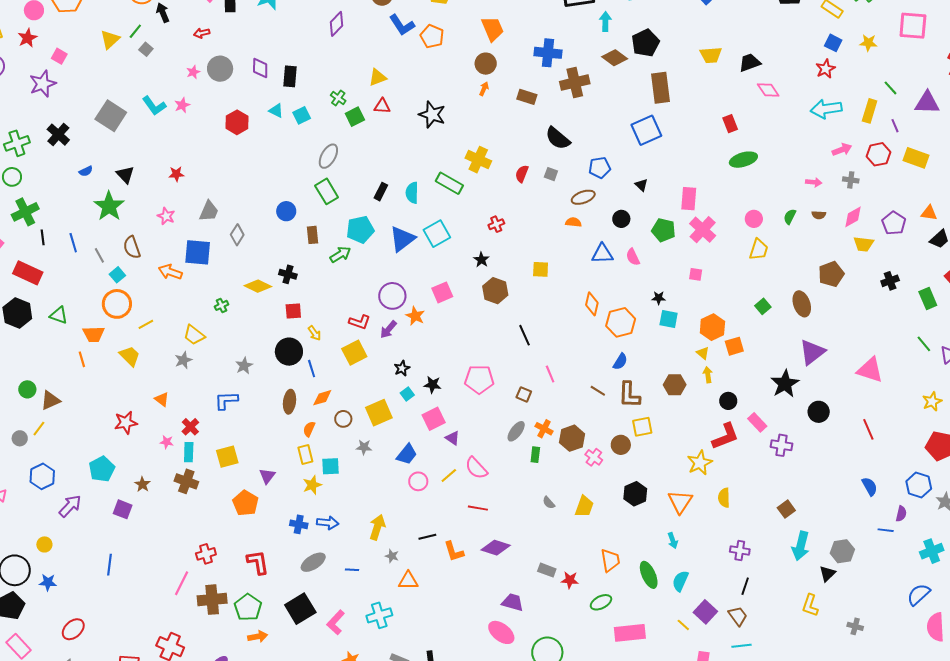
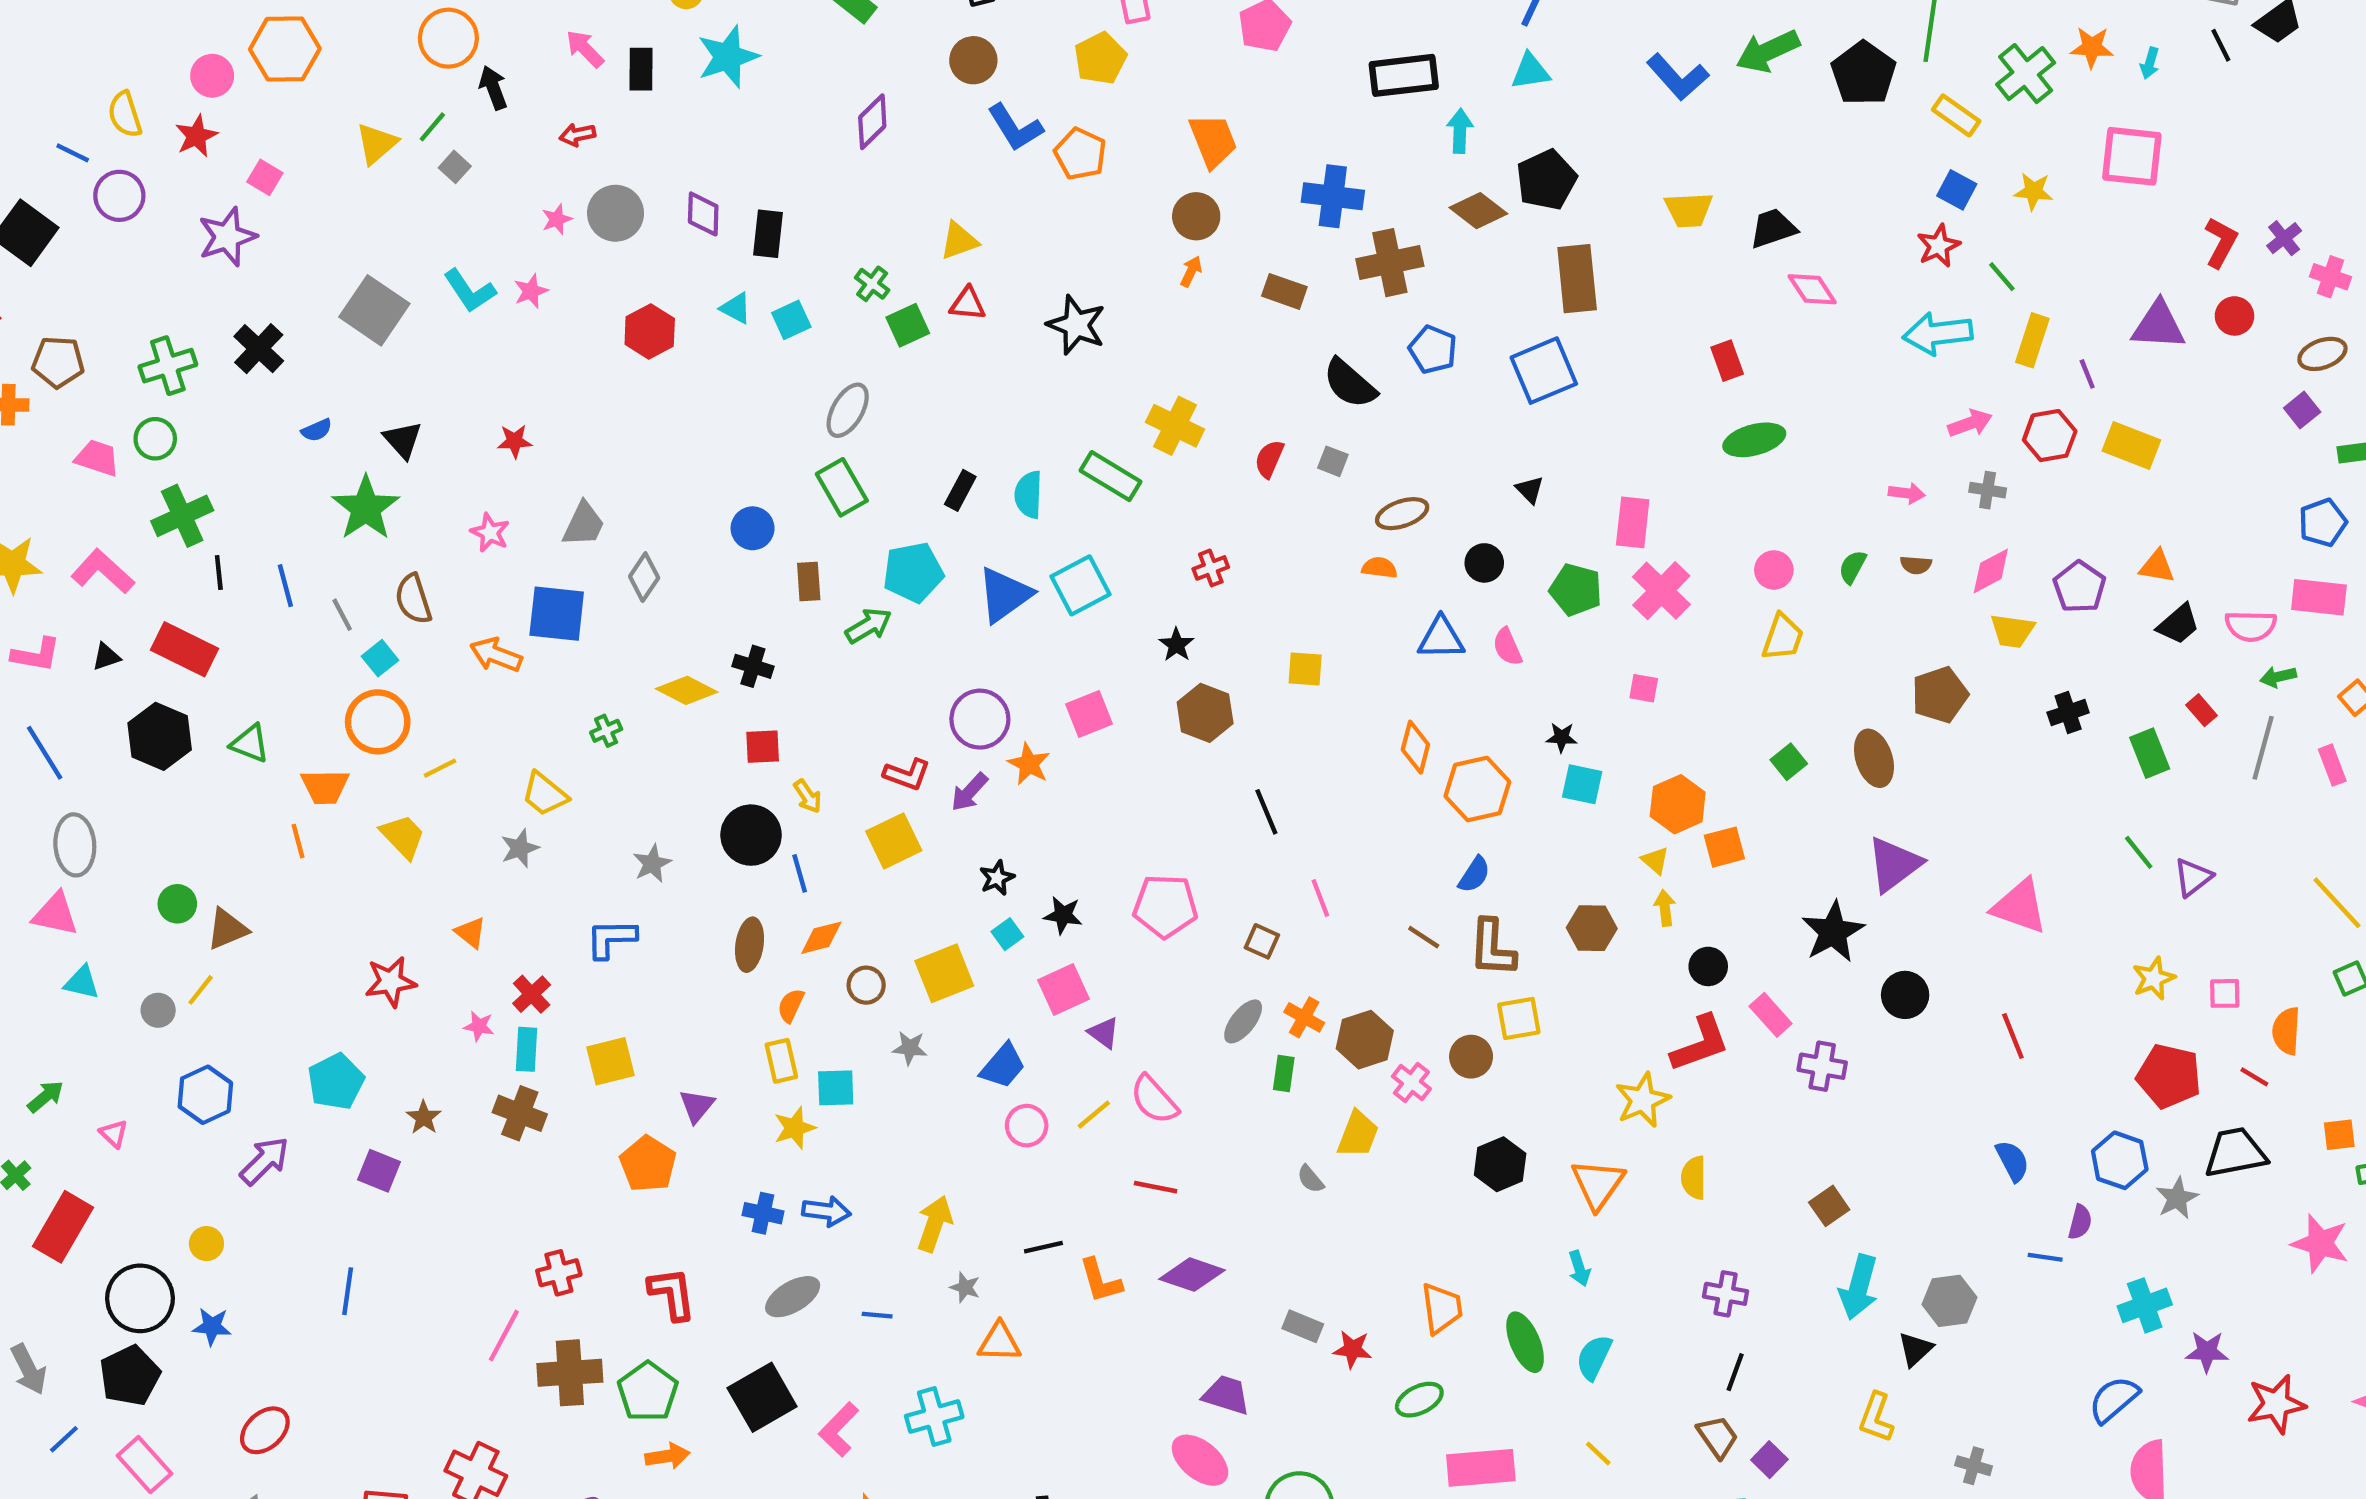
green line: (891, 88) -> (2002, 277), moved
blue pentagon: (600, 168) -> (1433, 349), moved, turned 30
yellow trapezoid: (584, 506) -> (1358, 1134), moved
purple square: (705, 612) -> (1769, 1460), moved, size x0.7

